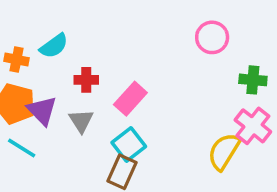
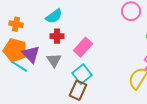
cyan semicircle: (54, 46) -> (54, 16), moved
cyan line: (22, 148) -> (19, 66), moved

